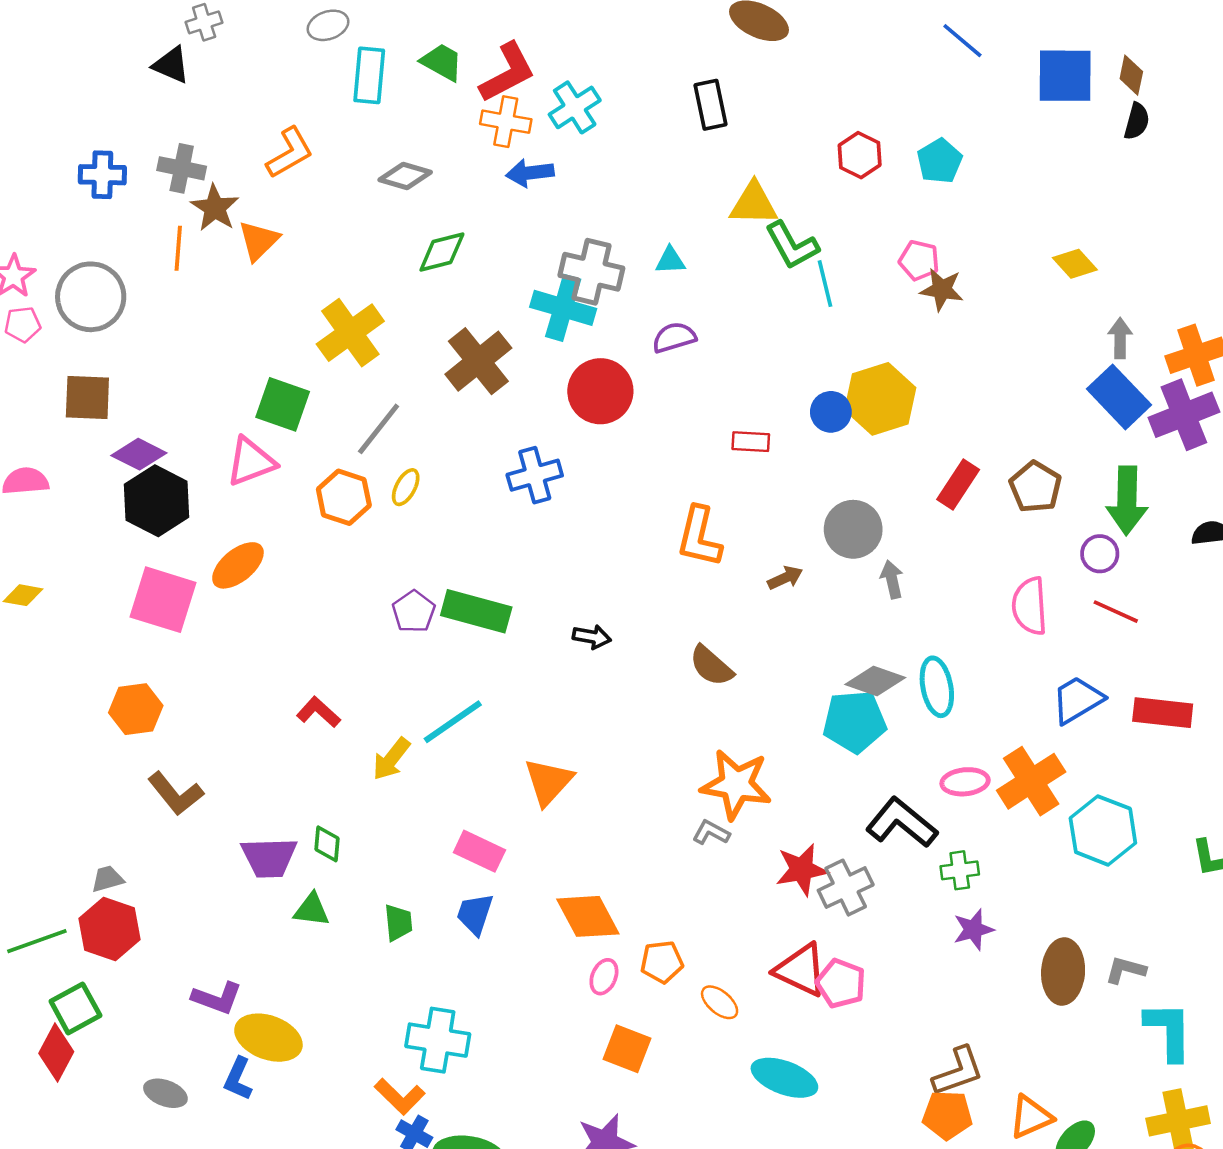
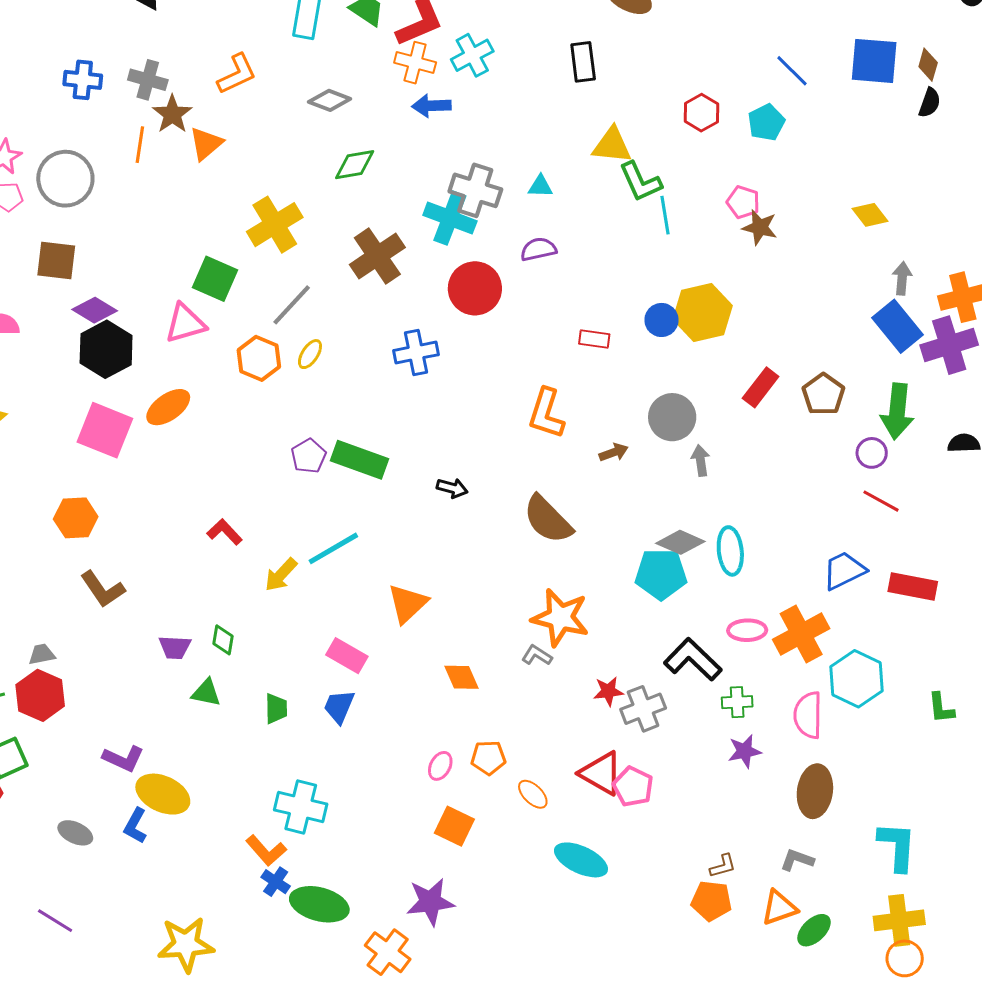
blue line: (962, 41) -> (792, 71), moved
pink semicircle: (1030, 606) -> (808, 715), moved
brown semicircle: (711, 666) -> (548, 519), size x1.4
purple trapezoid: (269, 857) -> (175, 647), size x0.7
red star: (802, 870) -> (608, 691), size x0.7
orange diamond: (588, 916) -> (461, 677), moved, size x0.7
gray L-shape: (1125, 970) -> (797, 860), moved
brown L-shape: (958, 1071) -> (723, 866), size x0.6

